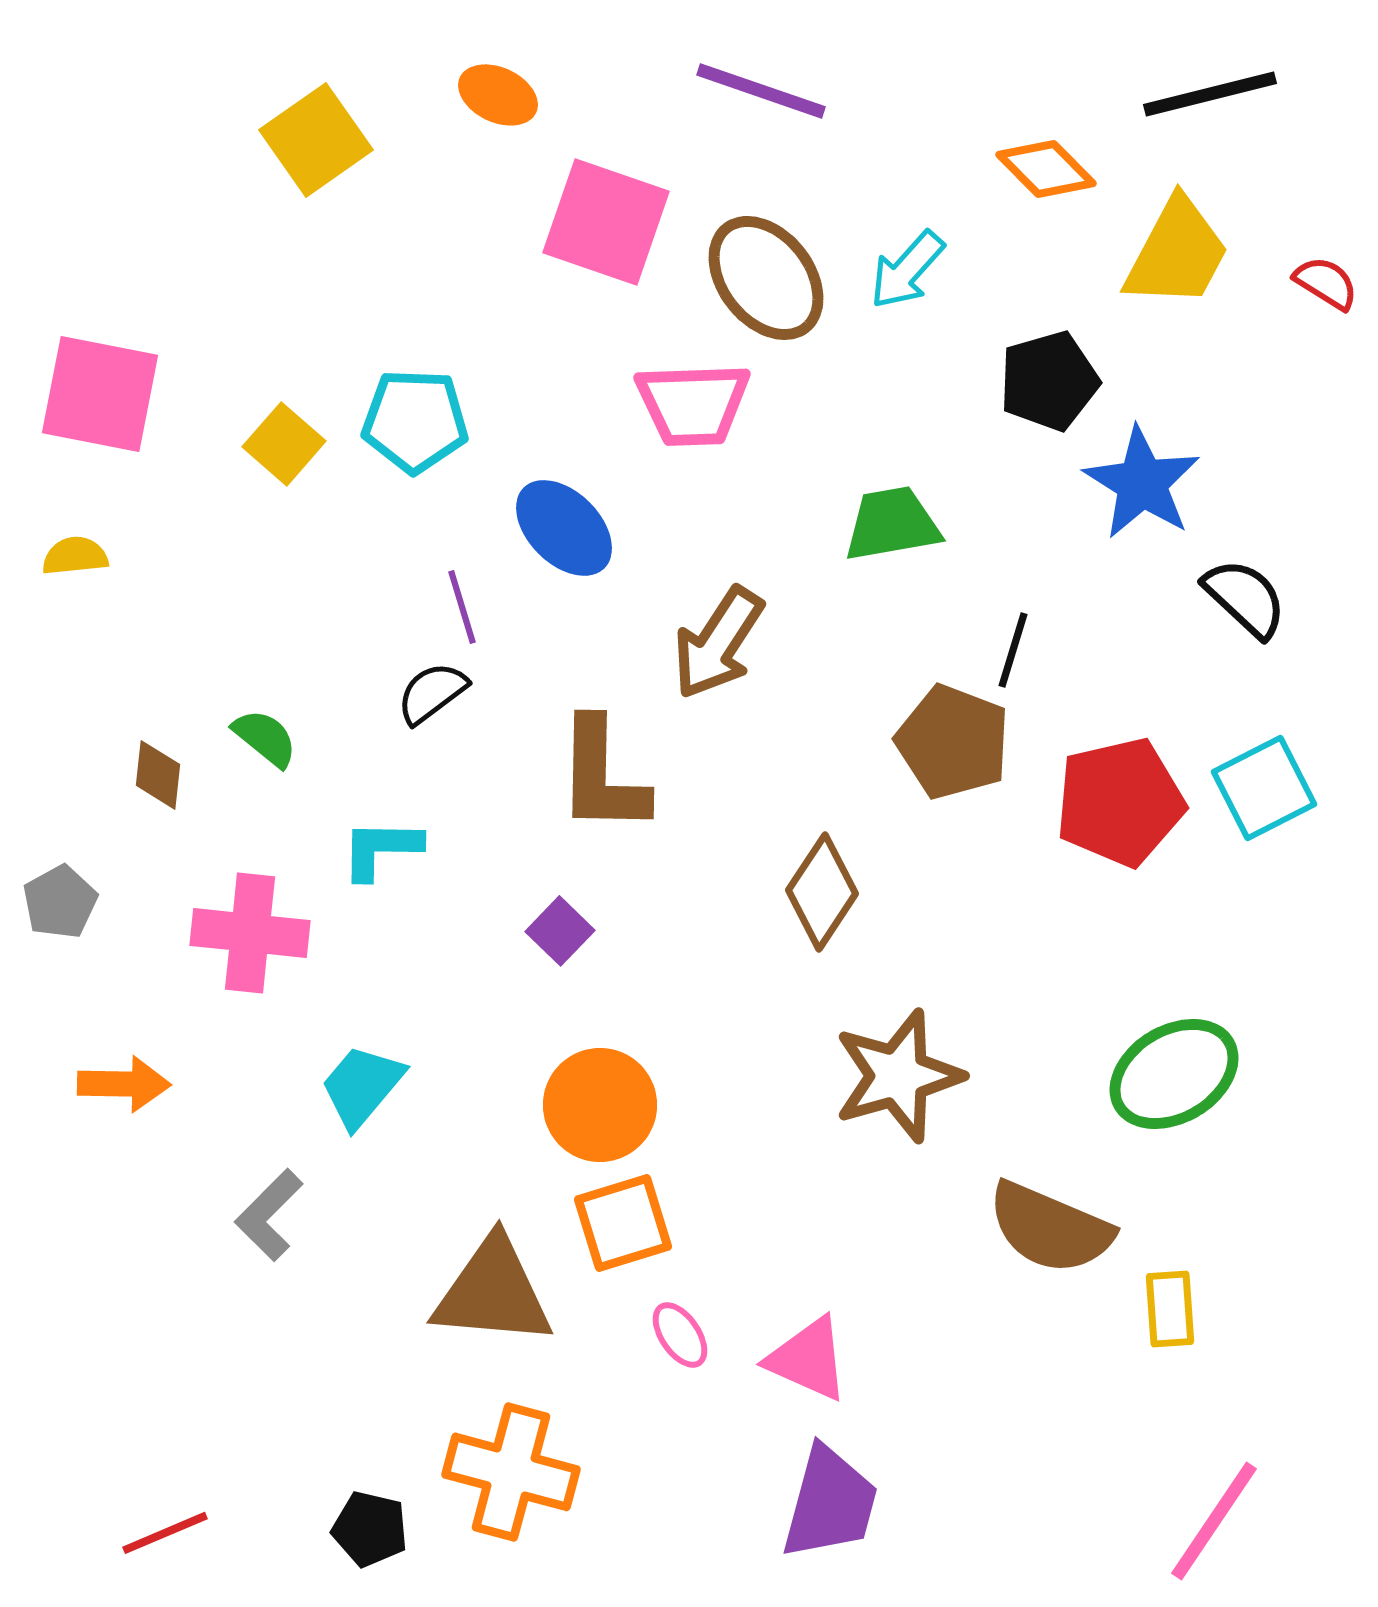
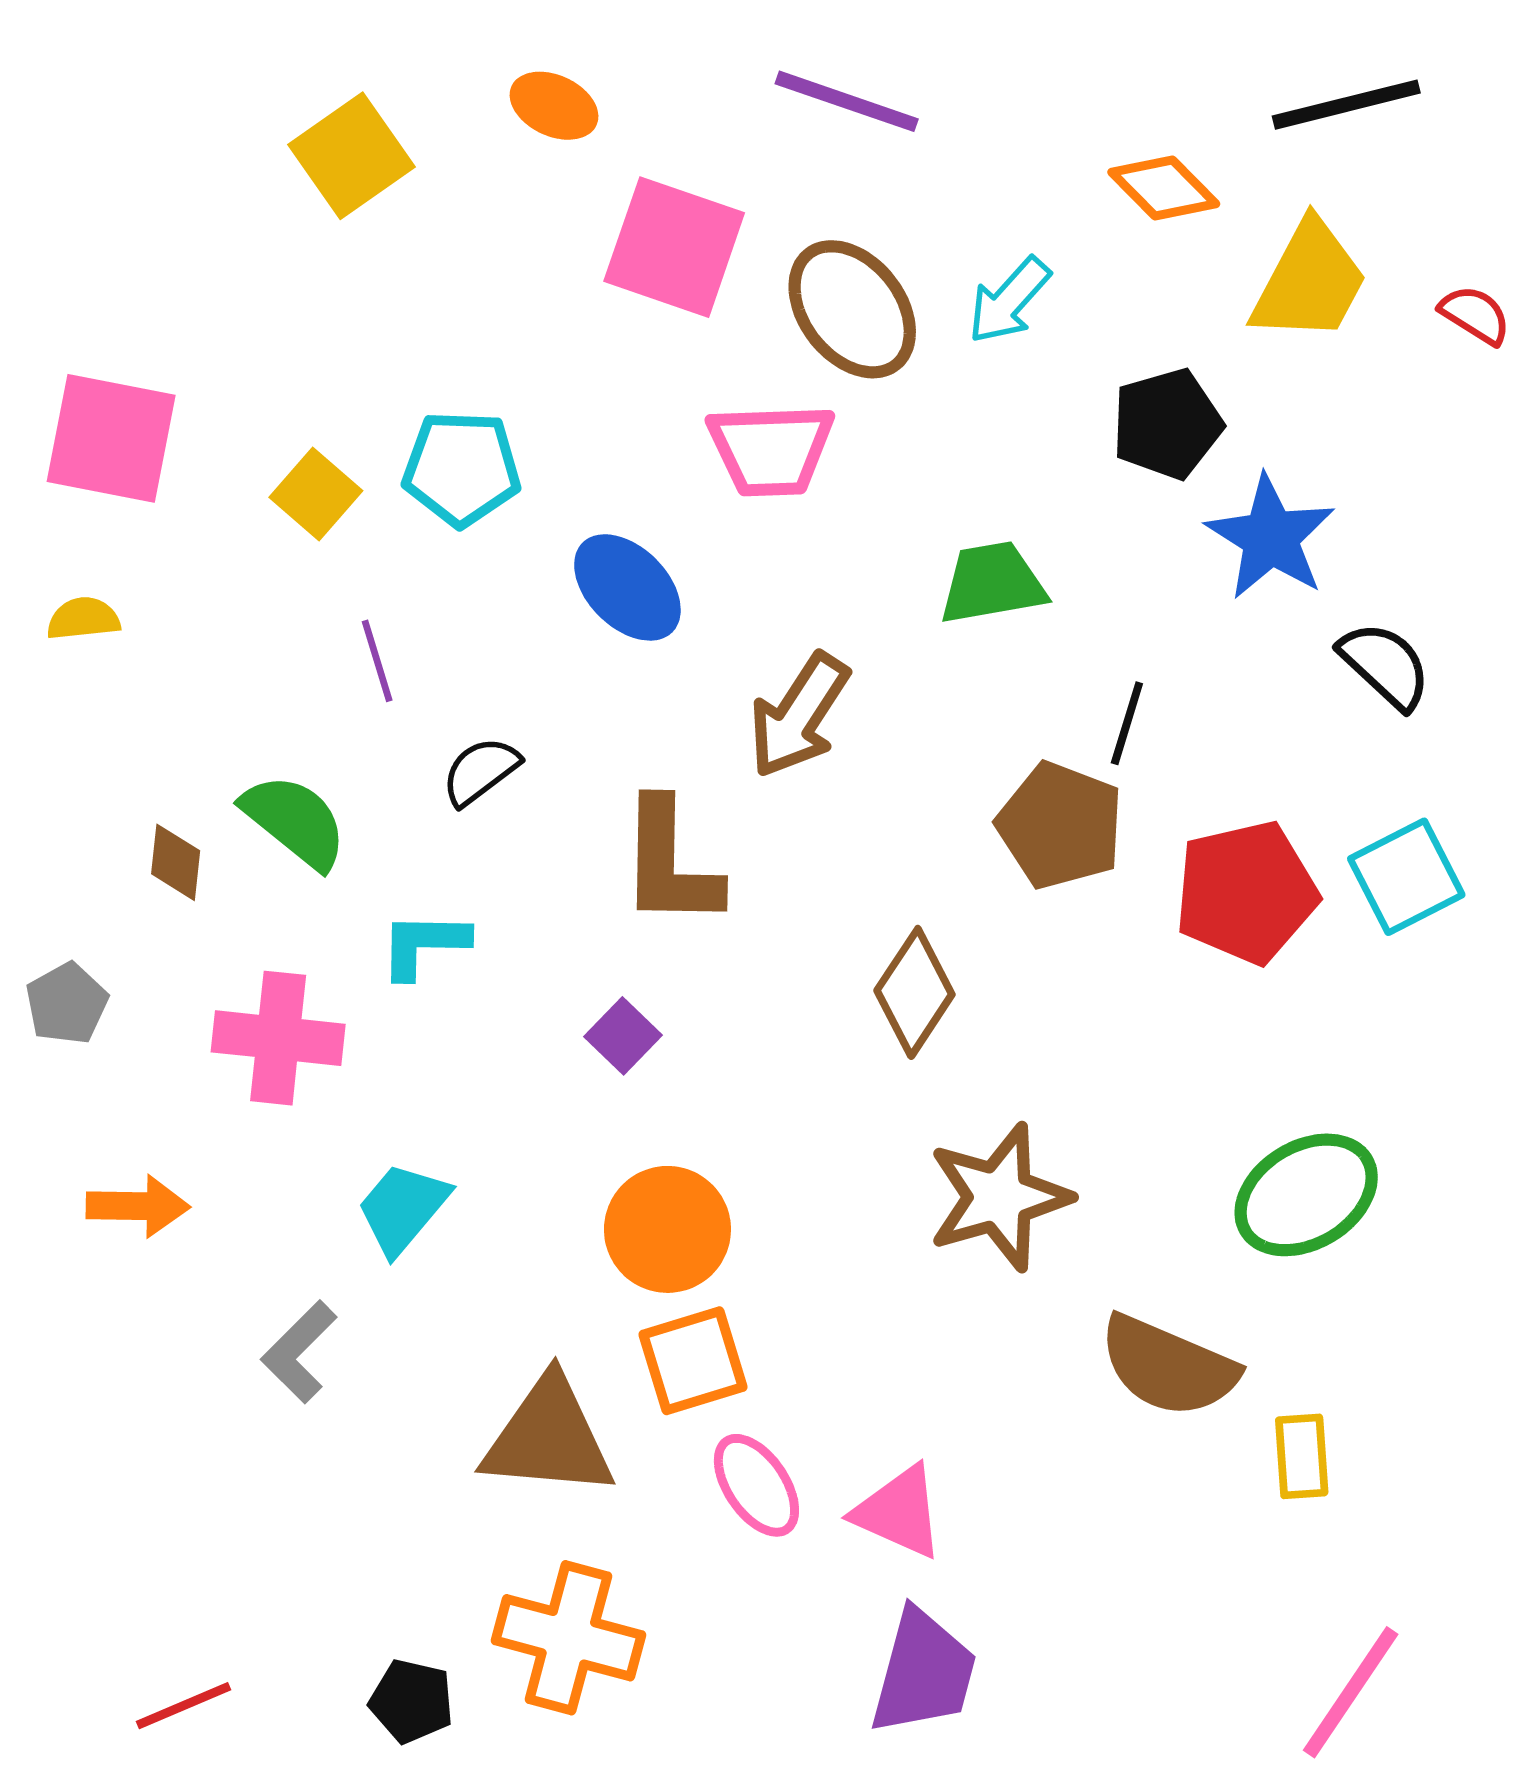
purple line: (462, 607) -> (377, 661), moved
green semicircle: (265, 738) -> (295, 821), size x1.5
pink ellipse: (680, 1335) -> (756, 1485), size x1.4

